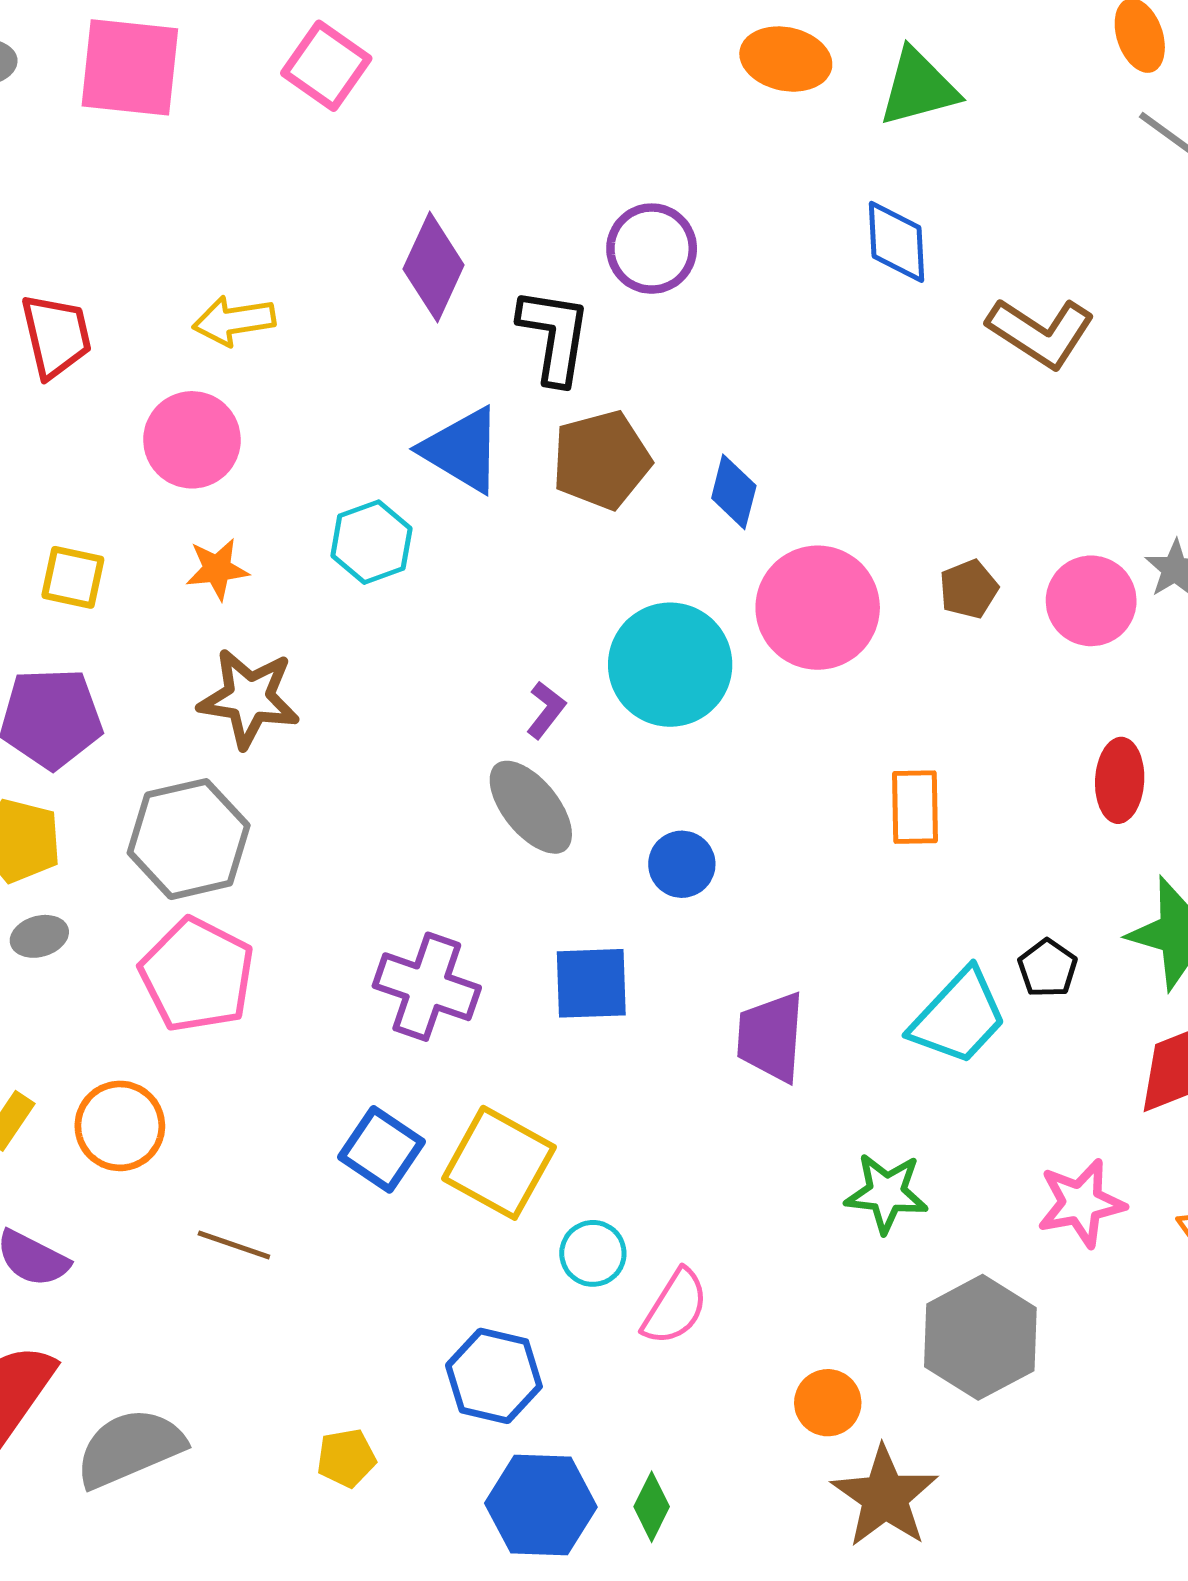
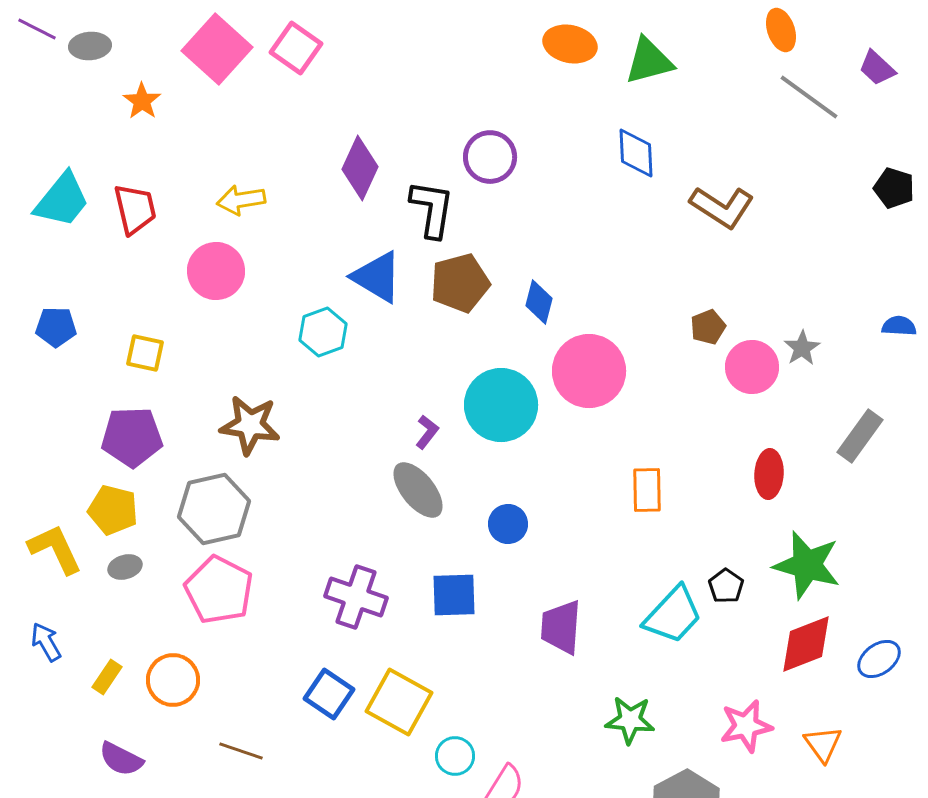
pink square: (130, 67) -> (217, 49), moved, turned 36
orange star: (217, 569) -> (142, 101), moved, turned -30
brown pentagon: (969, 589) -> (708, 327), moved

